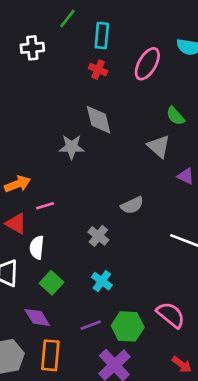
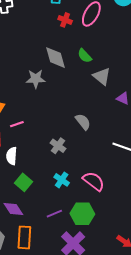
red cross: (98, 70) -> (65, 20), moved
green semicircle: (175, 116) -> (85, 56), moved
gray semicircle: (132, 205) -> (83, 122), turned -102
pink semicircle: (171, 315) -> (94, 181), moved

